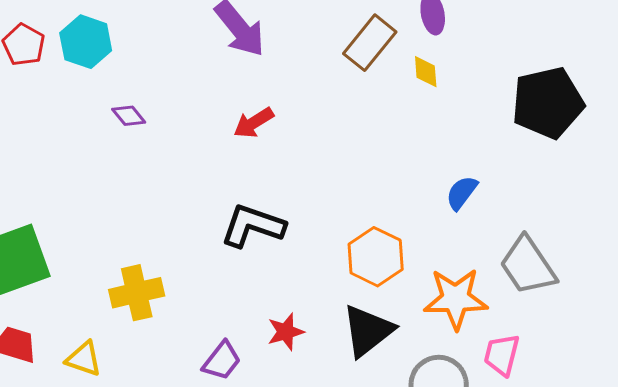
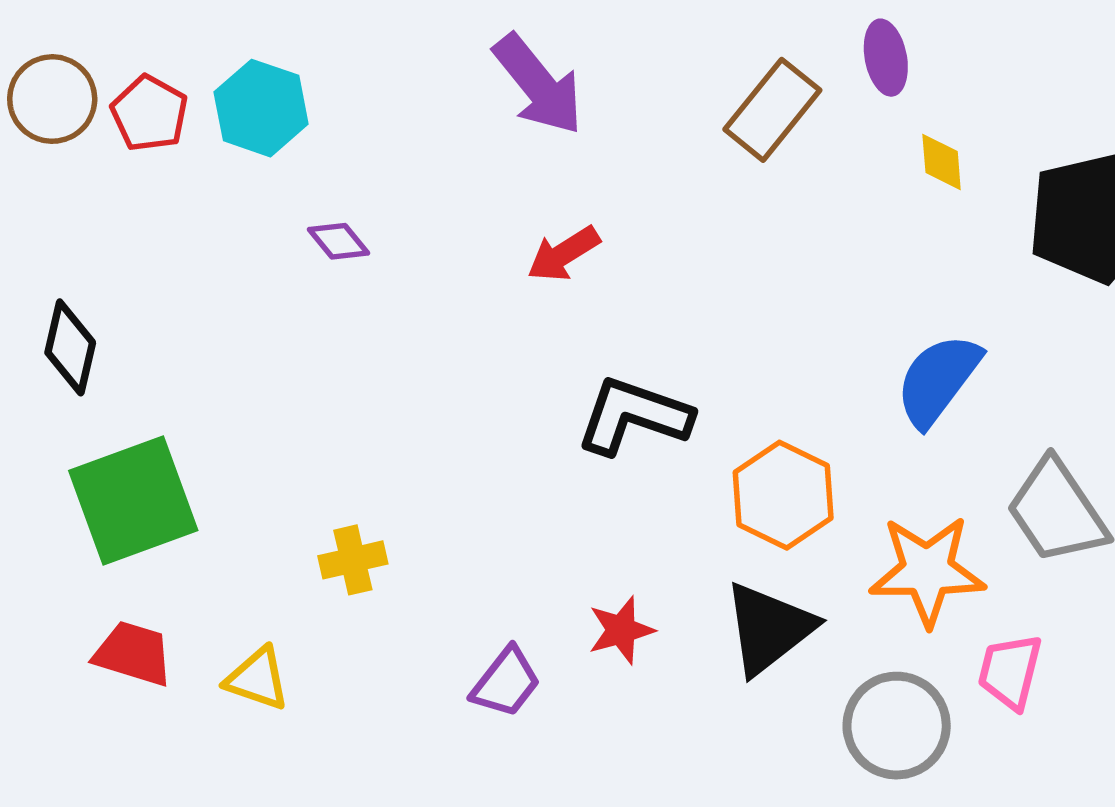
yellow diamond: (426, 72) -> (942, 162), moved
blue semicircle: (462, 193) -> (938, 380), size x1.5
black L-shape: (253, 226) -> (634, 416), moved
yellow cross: (137, 293) -> (353, 560), size x0.7

